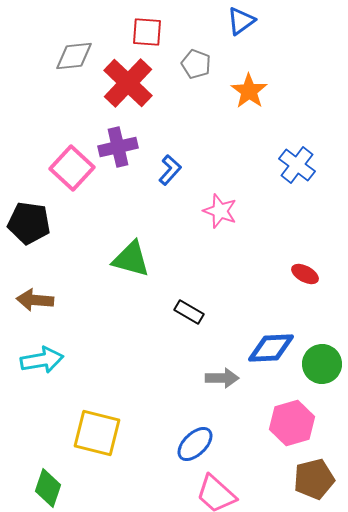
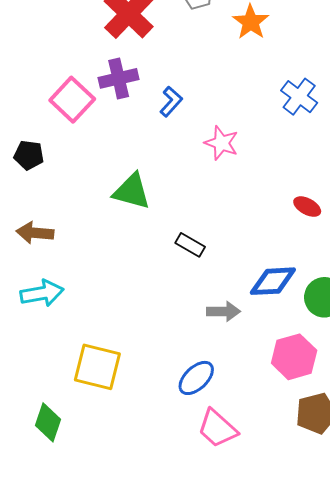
black pentagon: (29, 223) -> (29, 155), size x0.7

